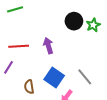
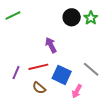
red line: (19, 46) -> (38, 67), moved
brown semicircle: (29, 87) -> (39, 88), turned -32

